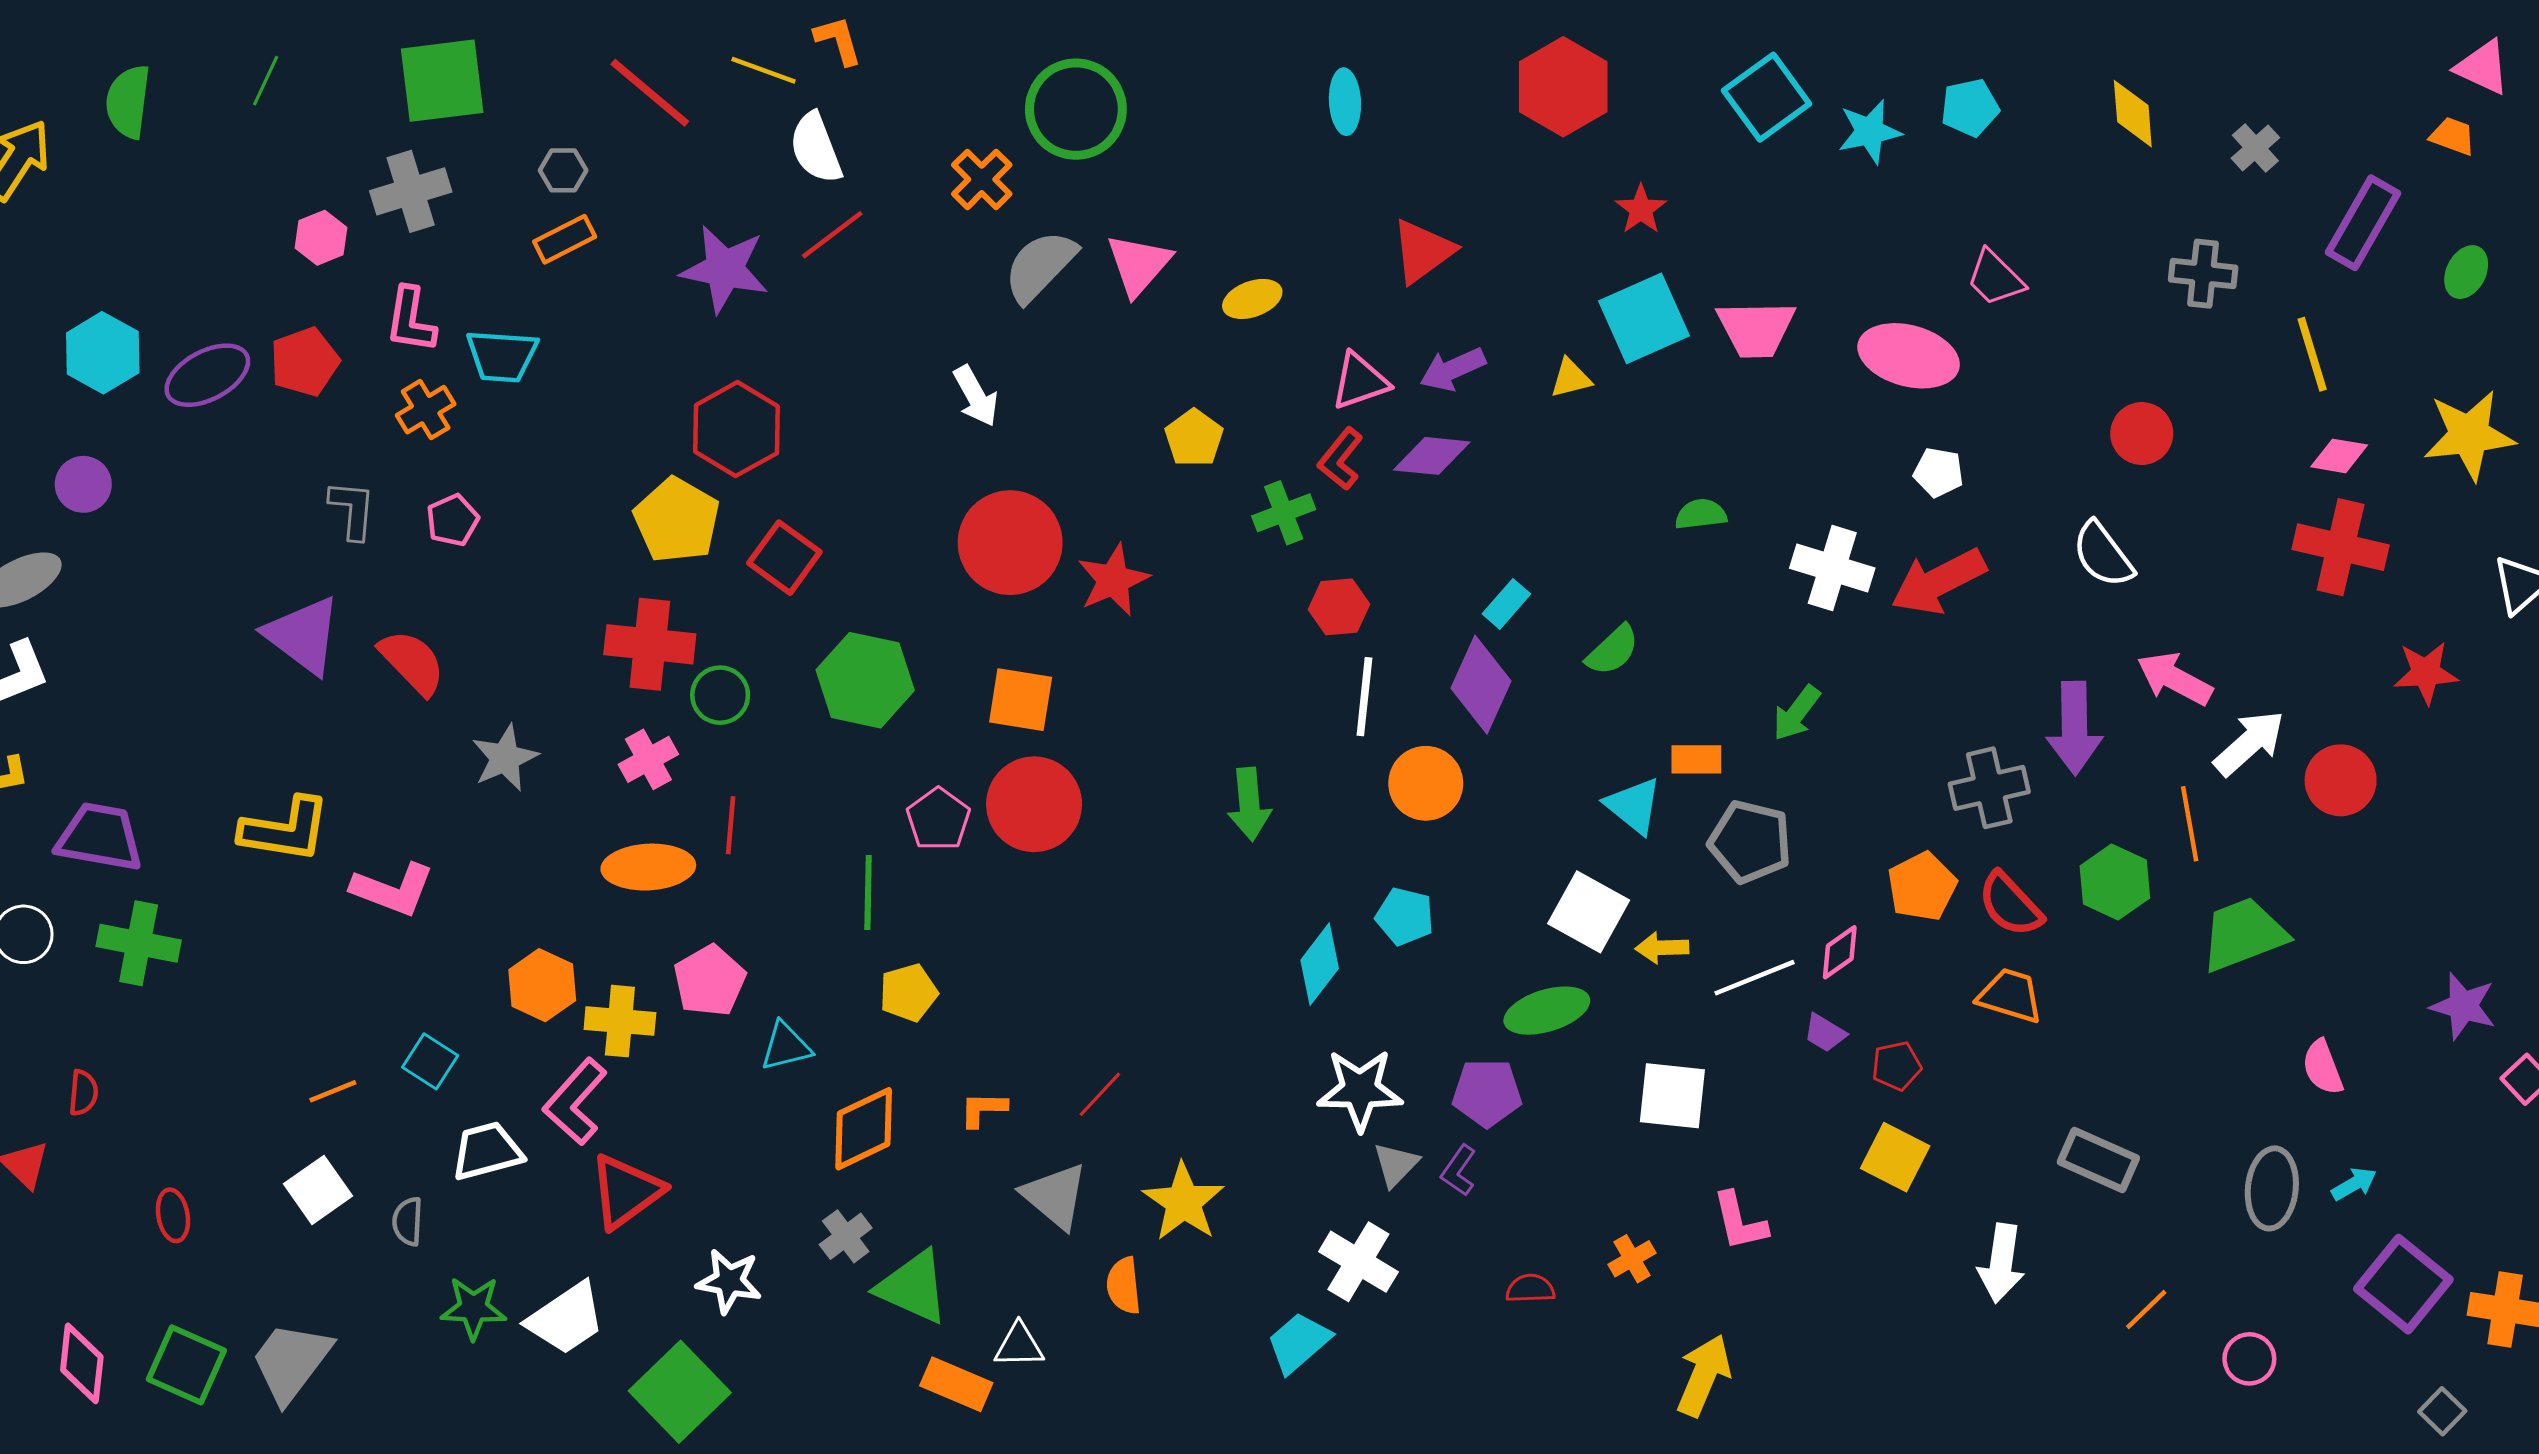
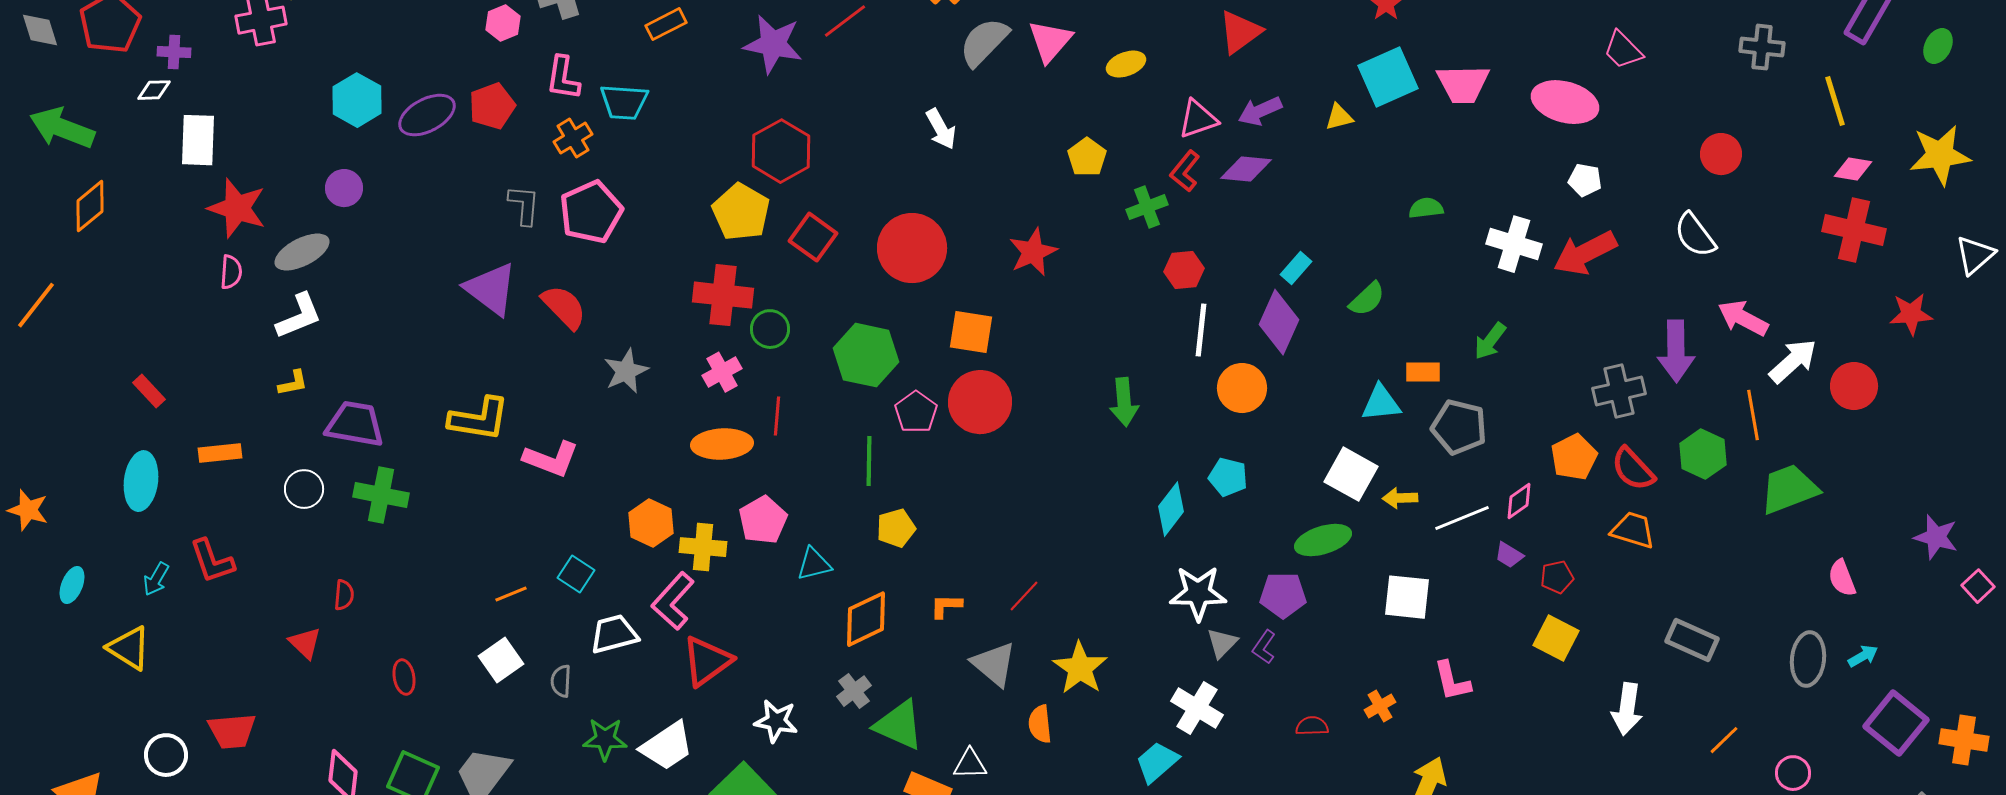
pink pentagon: (453, 520) -> (591, 212), size x1.8
red circle: (1010, 543) -> (912, 248), moved
green hexagon: (865, 680) -> (866, 355), moved
cyan triangle: (1633, 806) -> (1381, 403), turned -45

